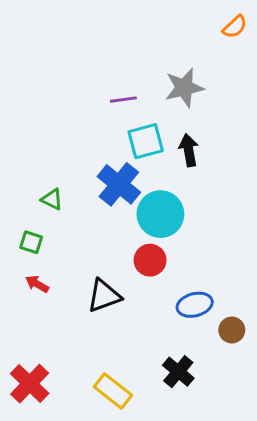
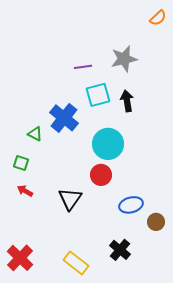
blue cross: (119, 184) -> (64, 118), moved
black triangle: (104, 296) -> (70, 199), turned -35

